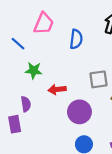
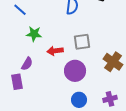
gray square: (98, 79) -> (82, 42), moved
purple semicircle: (26, 104) -> (27, 64), turned 40

